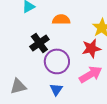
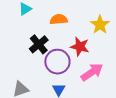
red star: (91, 48) -> (80, 47), moved, turned 30

